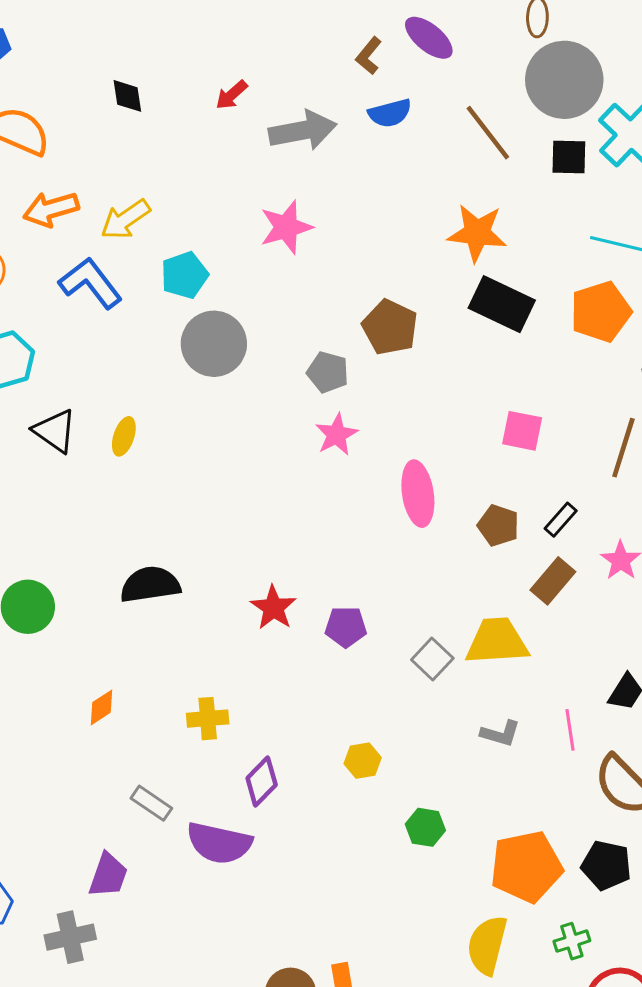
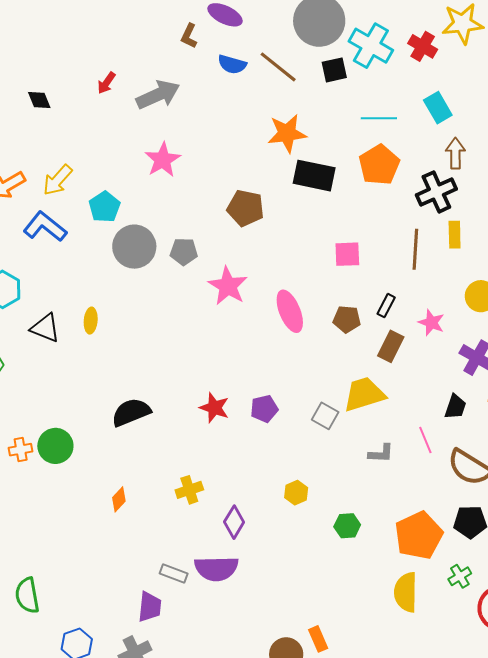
blue semicircle: (390, 113) -> (232, 64), moved, turned 44
gray pentagon: (328, 372) -> (184, 252), moved
pink star: (337, 435) -> (228, 286), size x1.4
gray rectangle: (151, 803) -> (174, 573), moved

